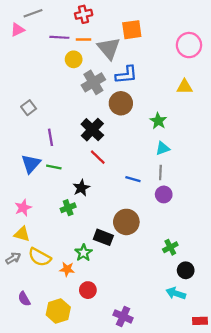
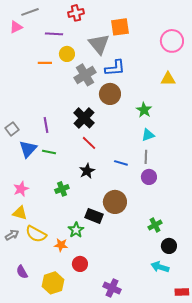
orange line: (84, 40) -> (45, 63), moved
gray square: (29, 108) -> (12, 129), moved
black star: (81, 188) -> (87, 171), moved

